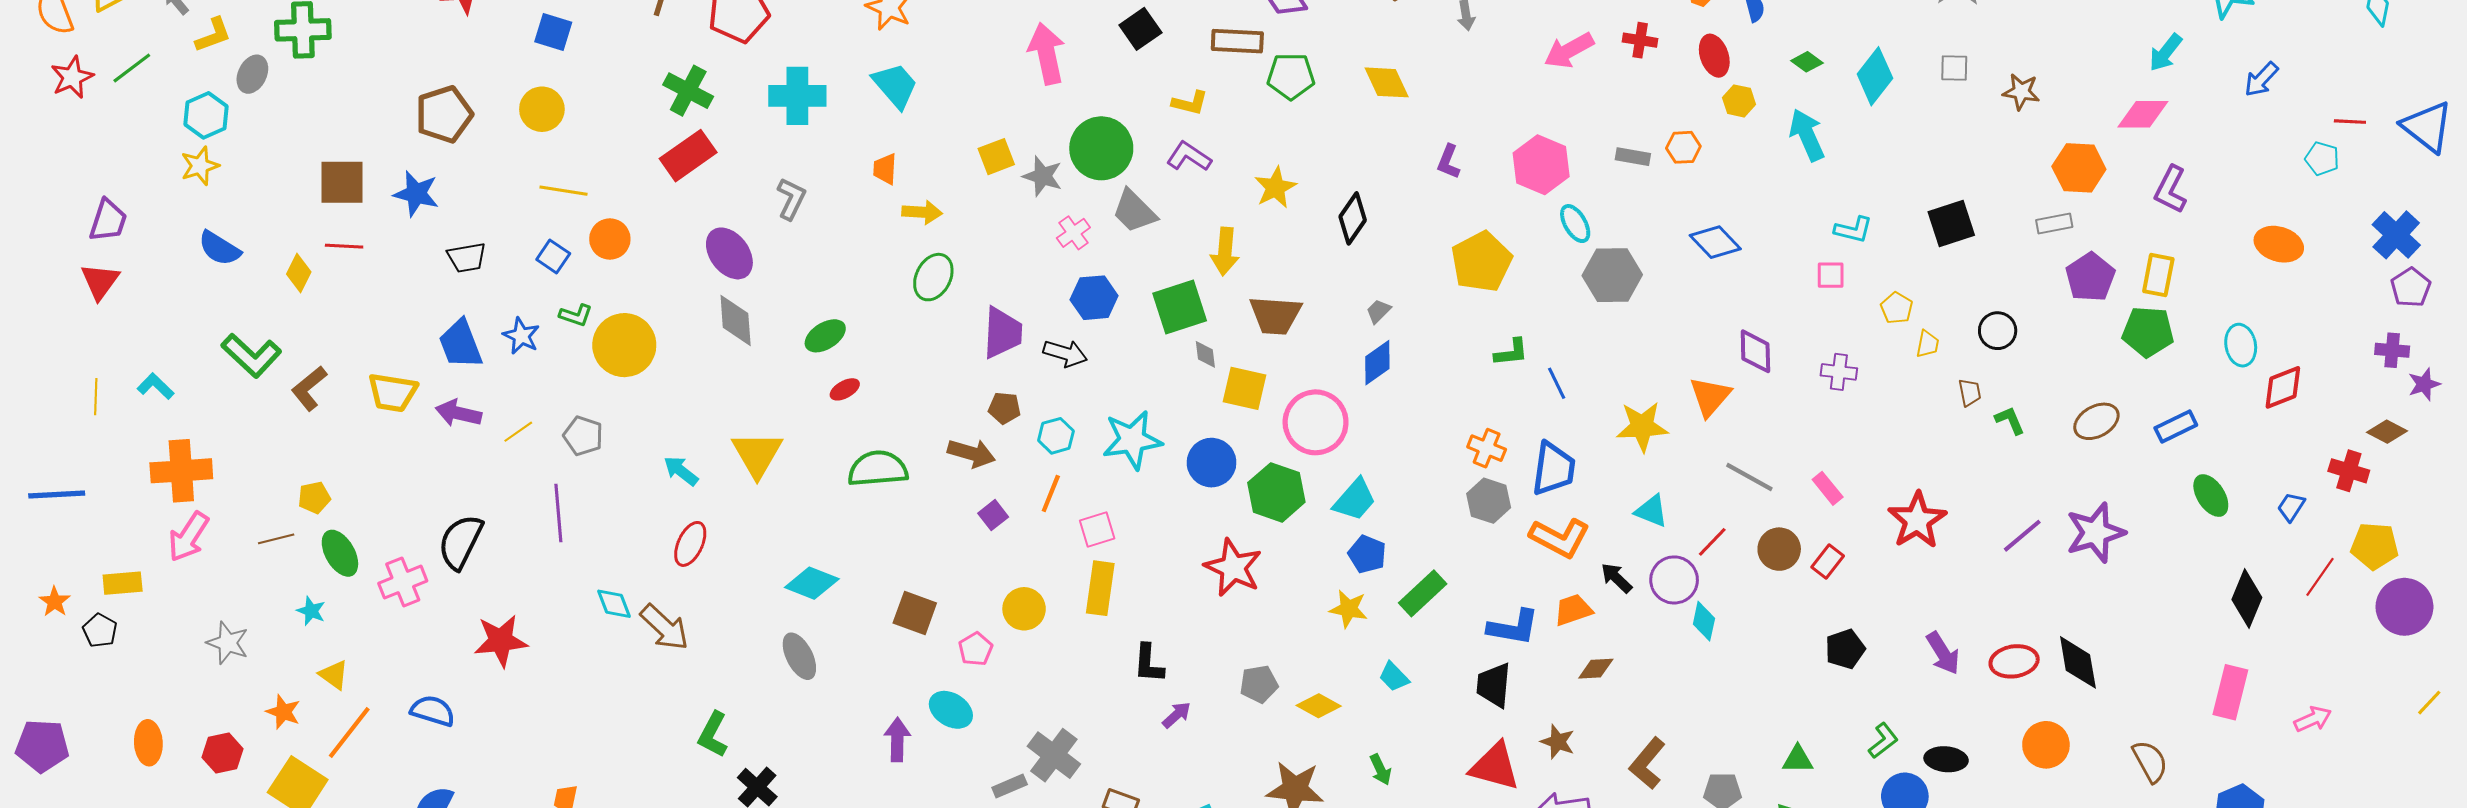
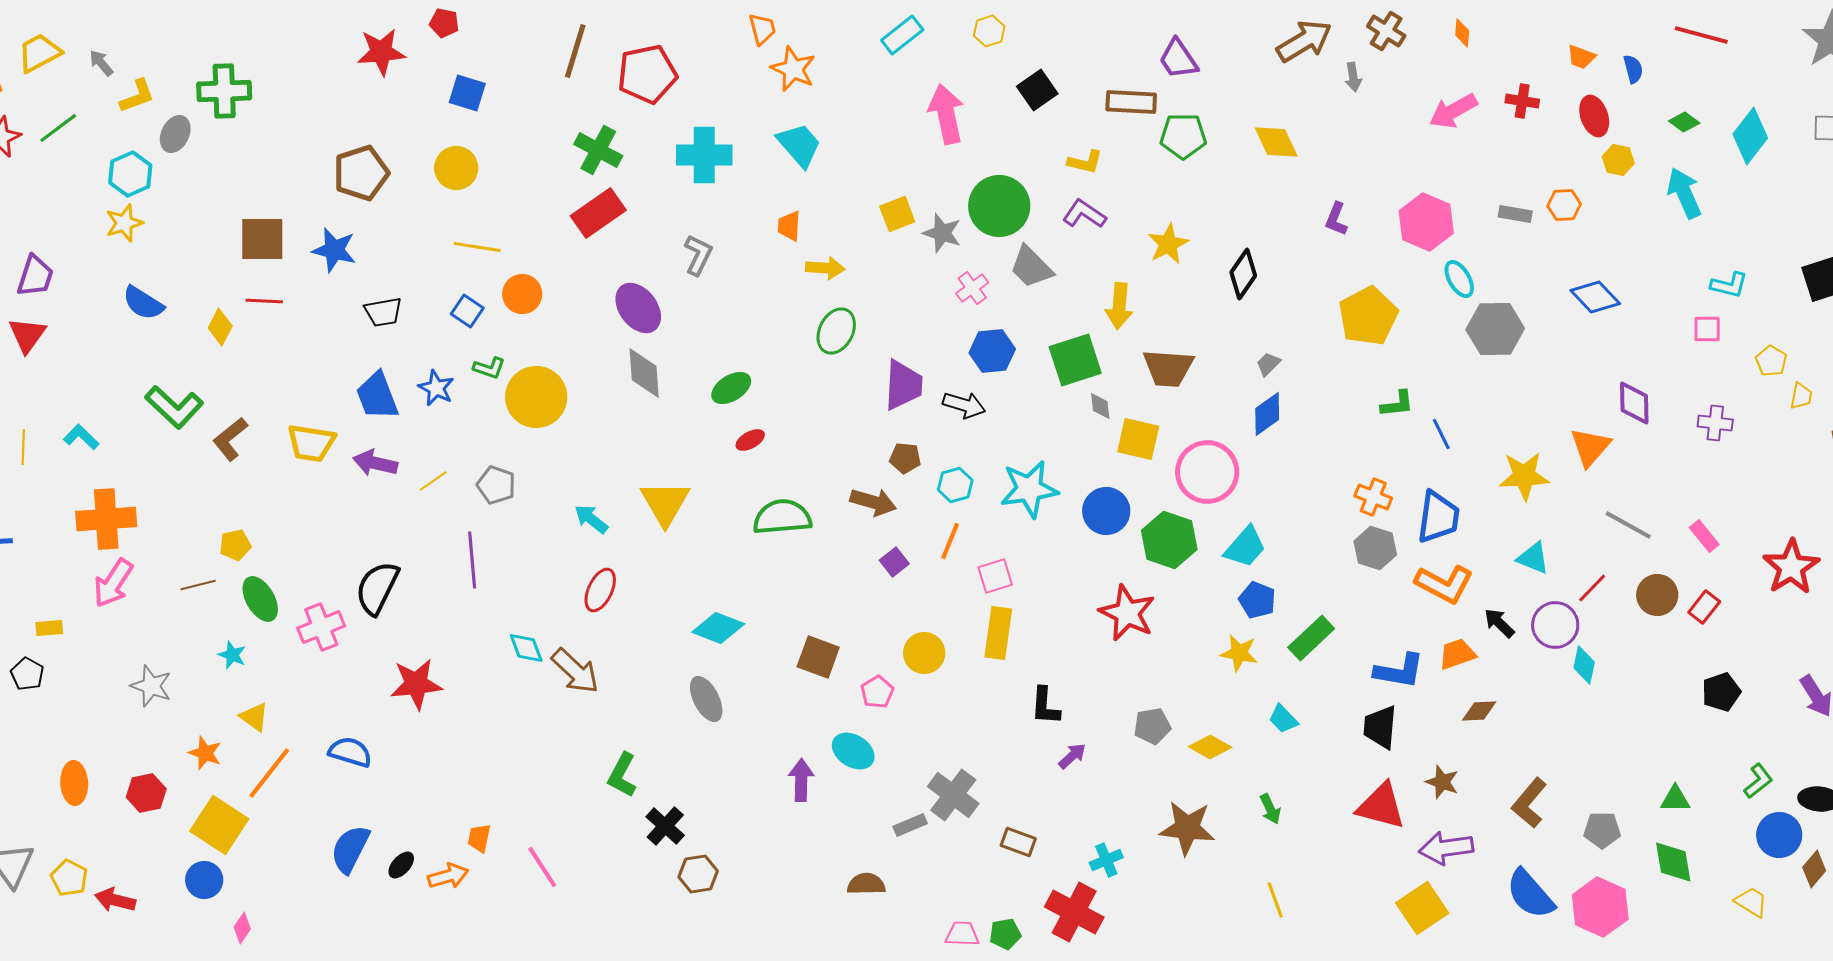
yellow rectangle: (123, 583) -> (49, 628), size x0.7

